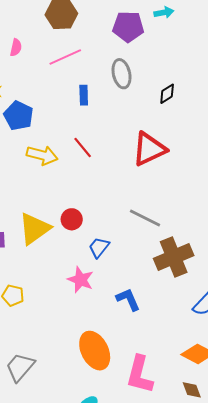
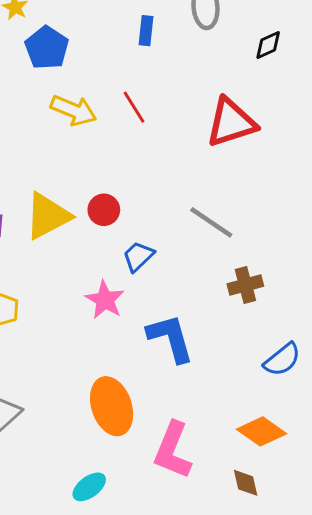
brown cross: (174, 257) -> (245, 285), size x0.6
blue L-shape: (128, 299) -> (170, 338), size x1.4

